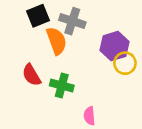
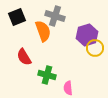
black square: (38, 16) -> (17, 17), moved
green cross: (62, 86) -> (47, 75), moved

